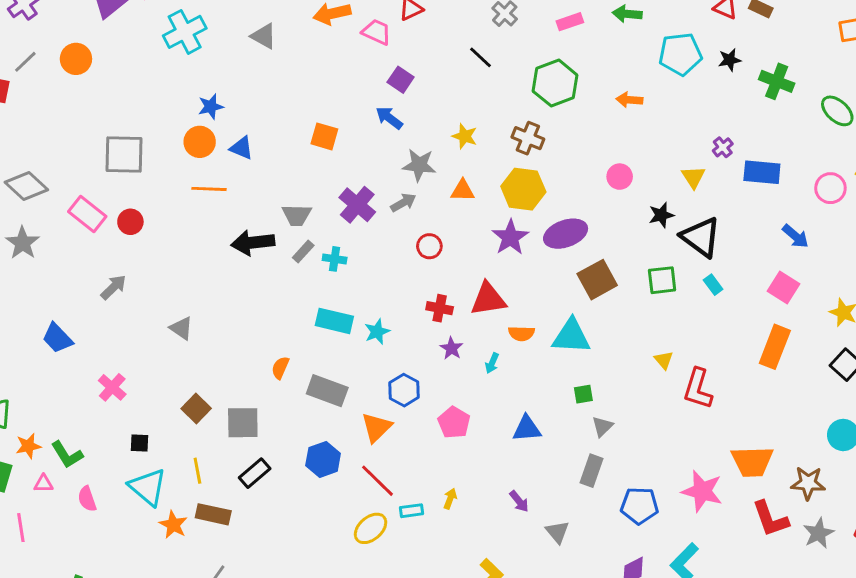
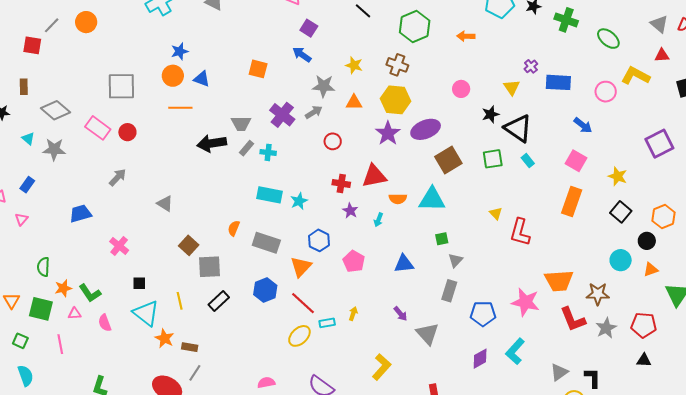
gray star: (23, 243) -> (54, 149), turned -30
blue trapezoid: (57, 338) -> (80, 214), turned 120
brown square: (196, 408) -> (189, 245), moved
brown rectangle: (213, 514) -> (190, 347), moved, size x0.7
gray triangle: (557, 532) -> (427, 334), size x1.4

